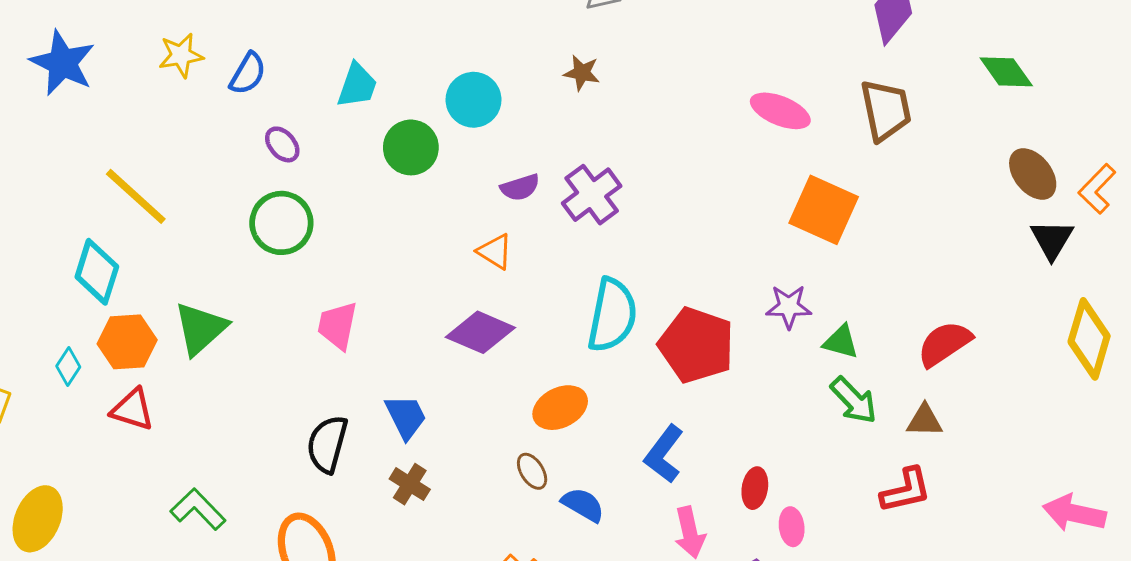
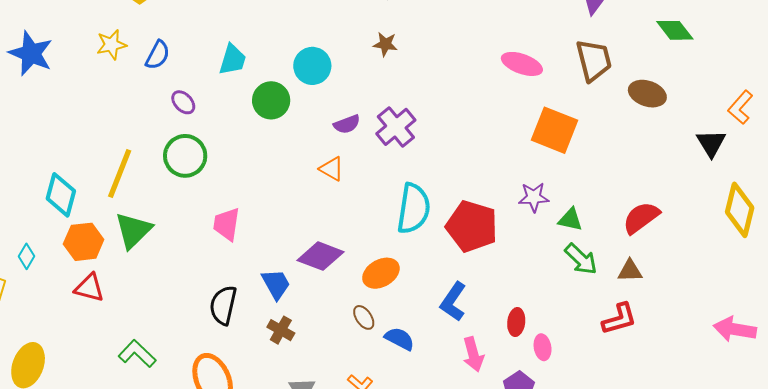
brown ellipse: (1033, 174) -> (647, 94), moved, turned -30
yellow line: (136, 196) -> (120, 173), moved, turned 72
purple diamond: (480, 332) -> (321, 256), moved
cyan diamond: (68, 366) -> (27, 256), moved

